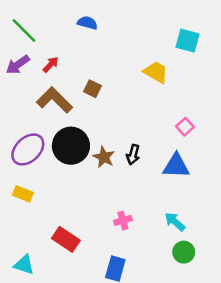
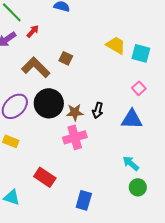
cyan square: (187, 41) -> (141, 53), moved
red arrow: (51, 65) -> (33, 31), moved
brown star: (104, 157) -> (75, 112), turned -30
pink cross: (123, 220) -> (75, 137), moved, size x1.6

